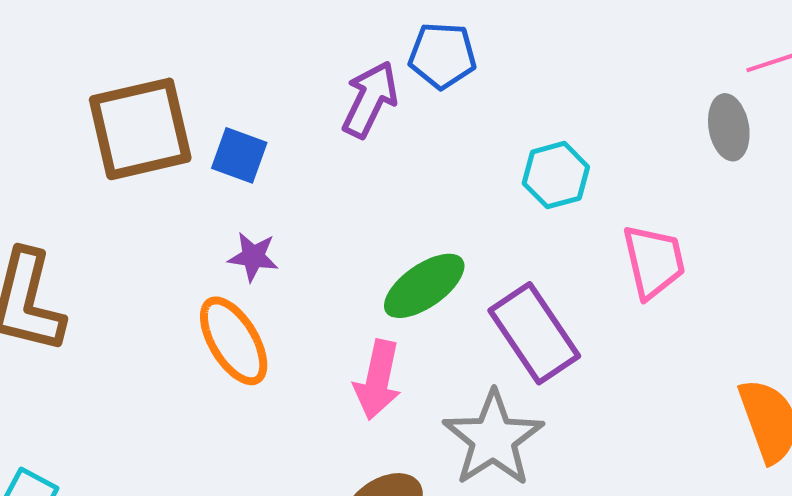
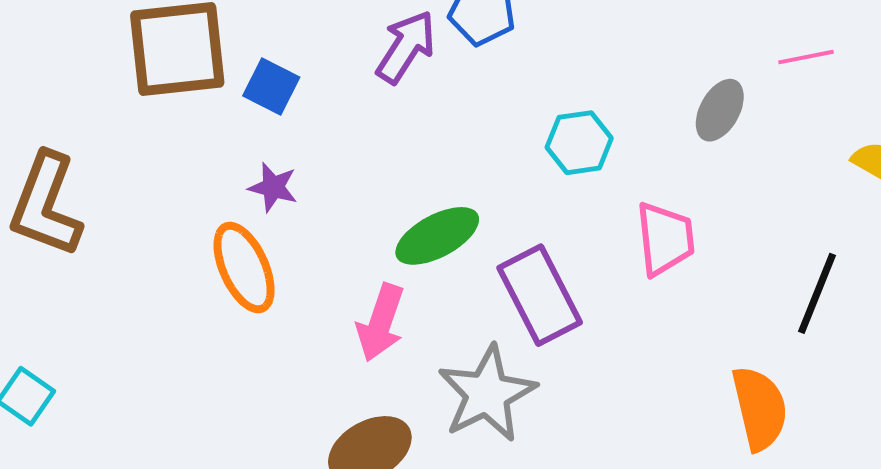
gray ellipse: (729, 127) -> (720, 110), moved, turned 32

